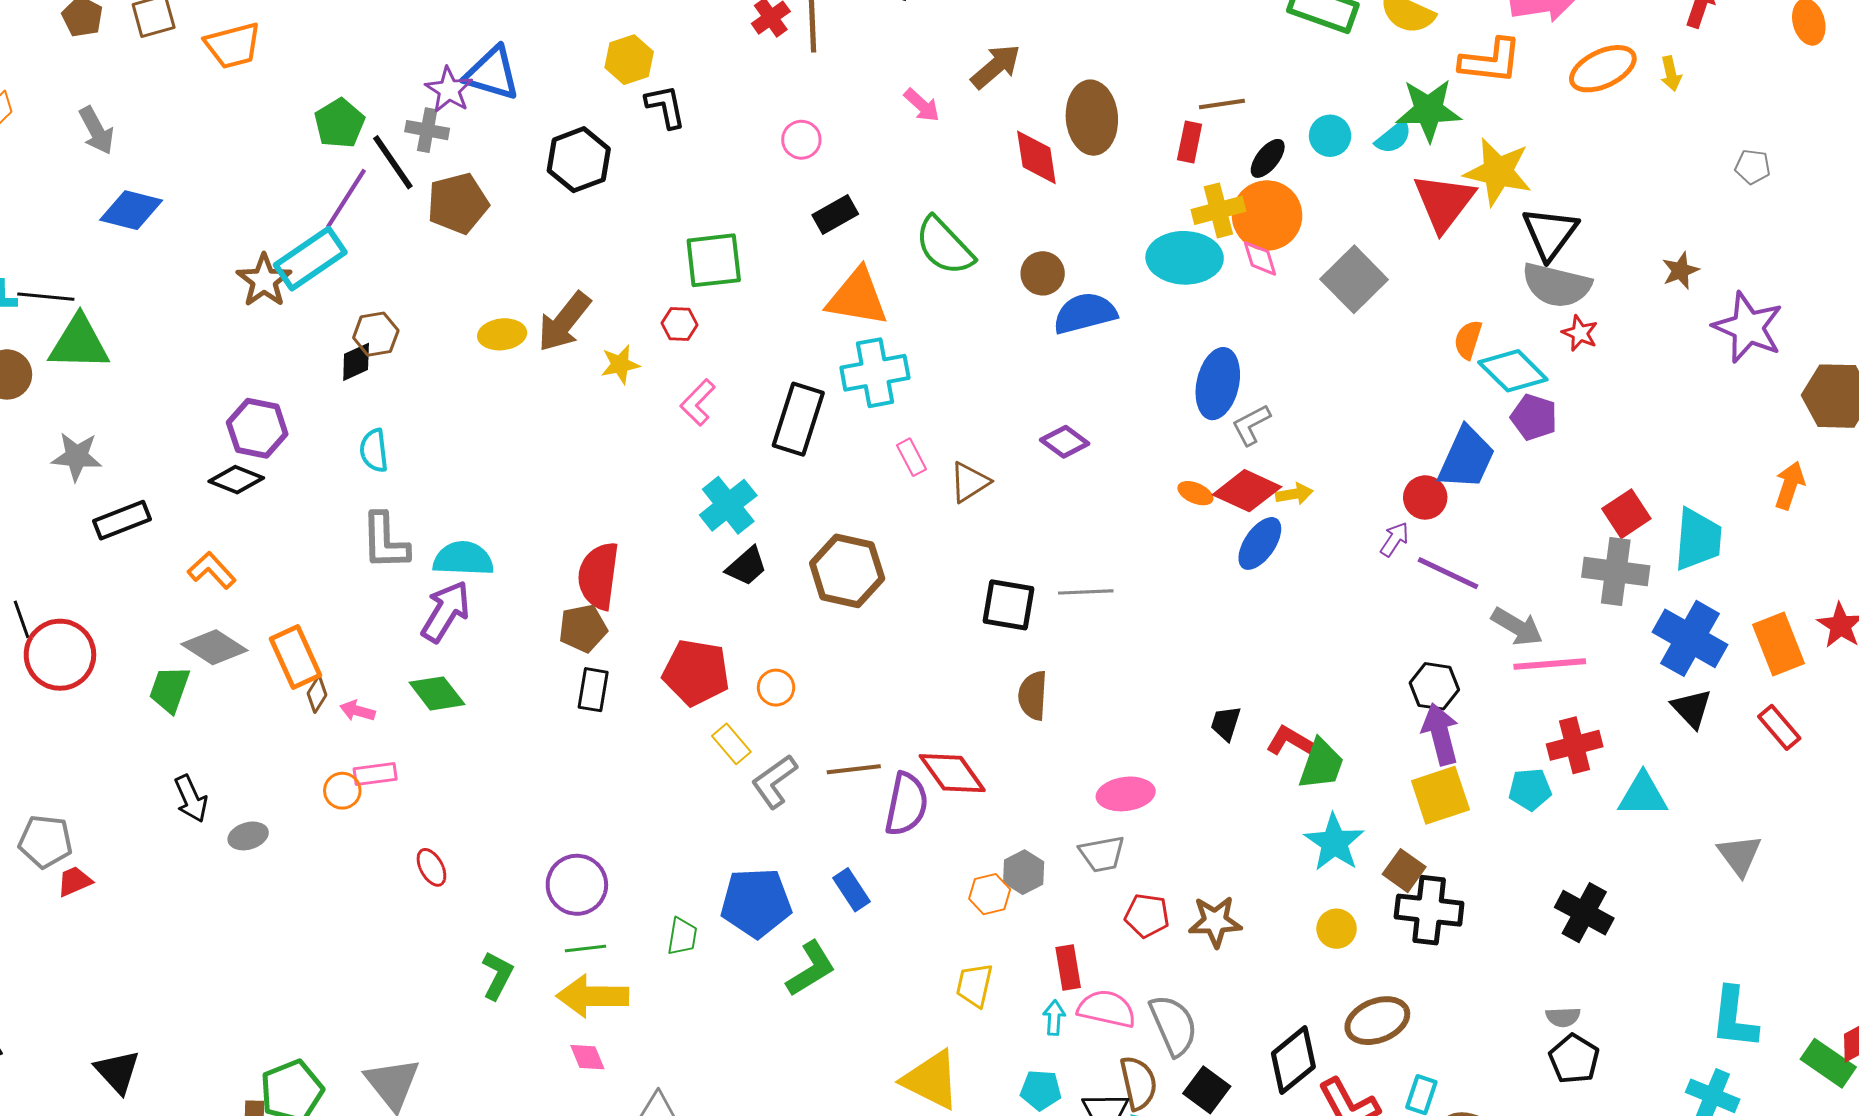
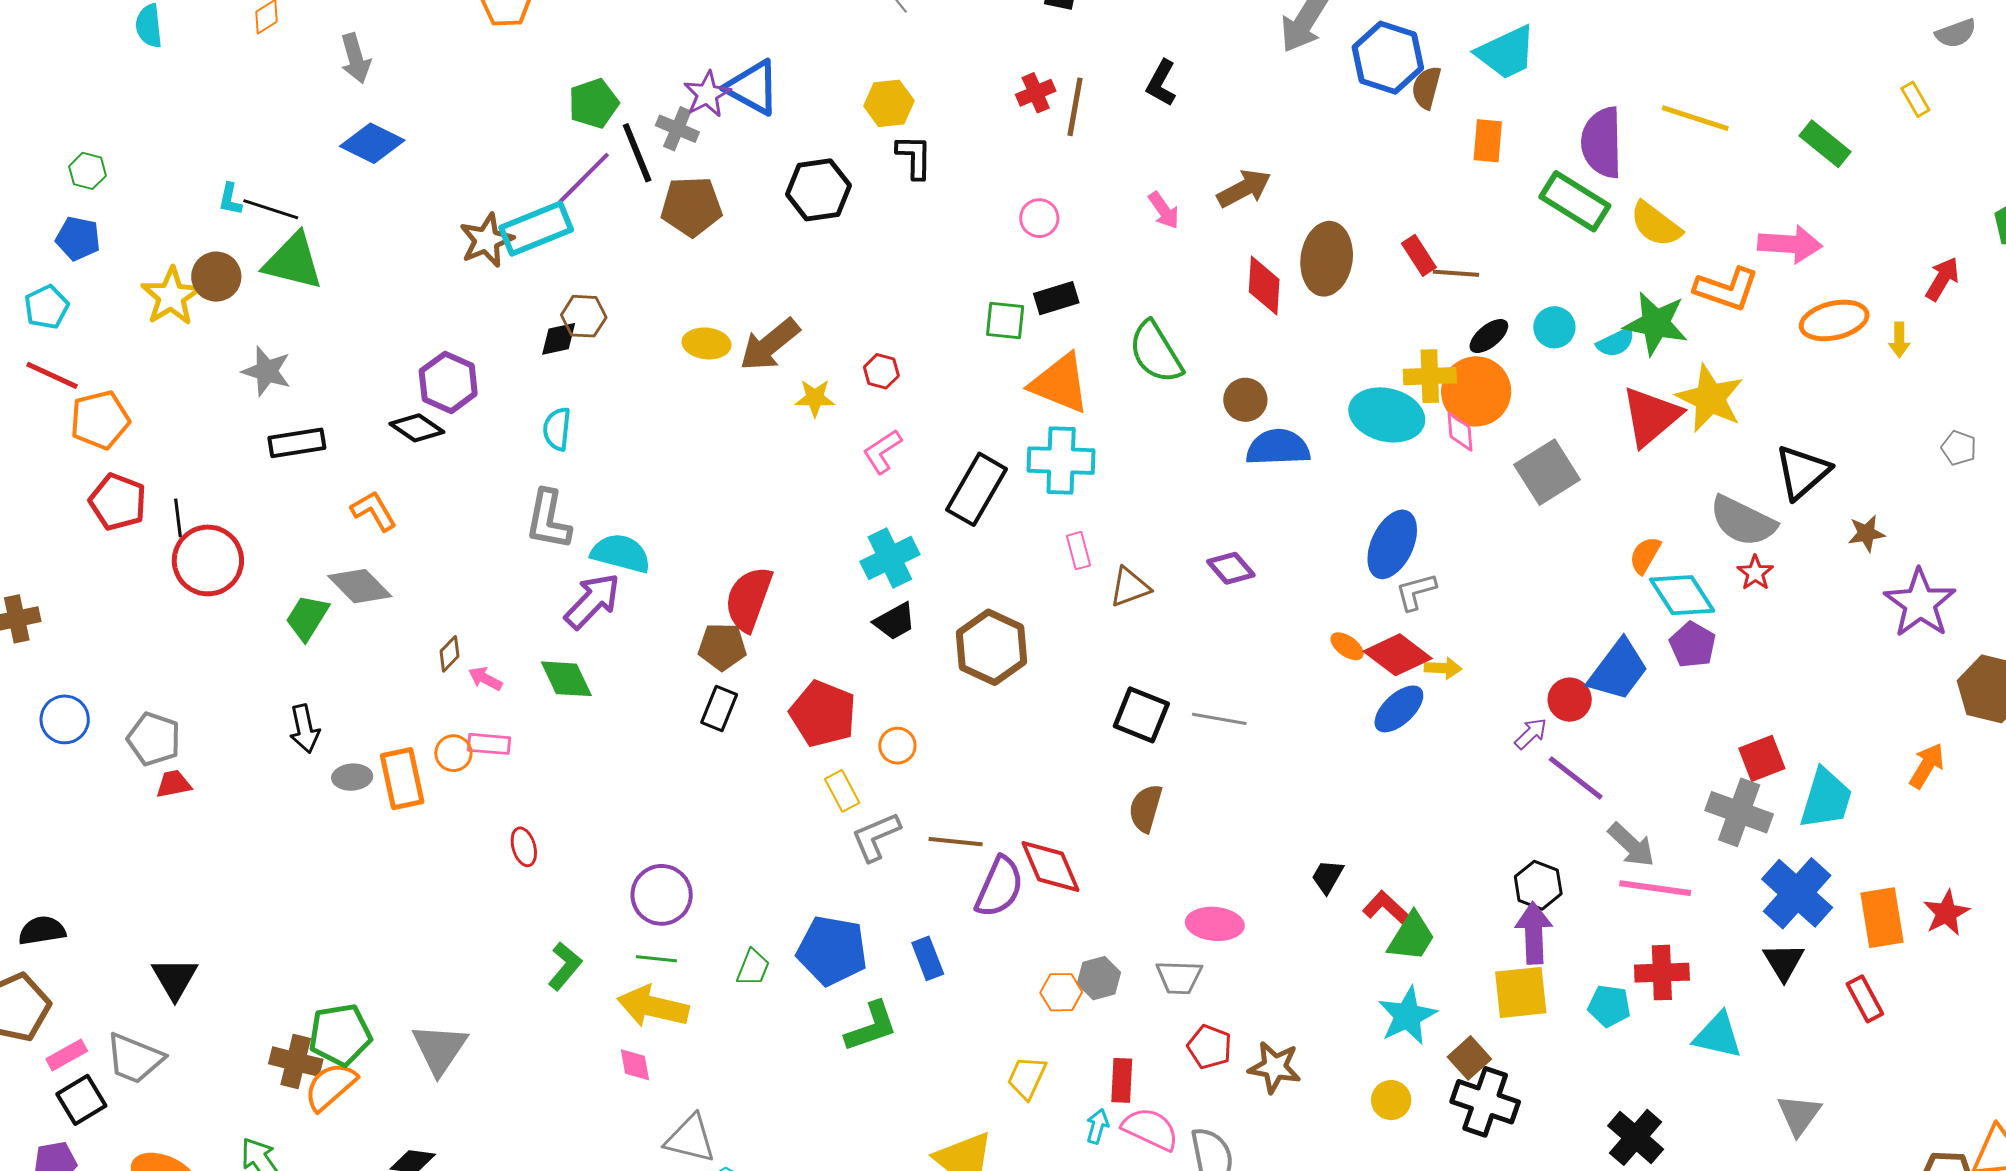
red rectangle: (1190, 142) -> (1419, 255), moved, turned -57
black triangle: (1550, 233) -> (1802, 472), moved
green square: (714, 260) -> (1005, 321), moved, size x0.7
orange rectangle: (295, 657) -> (402, 779), moved

